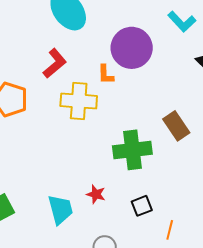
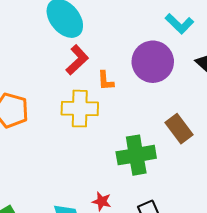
purple circle: (132, 48) -> (153, 62), moved
red L-shape: (55, 63) -> (77, 60), moved

